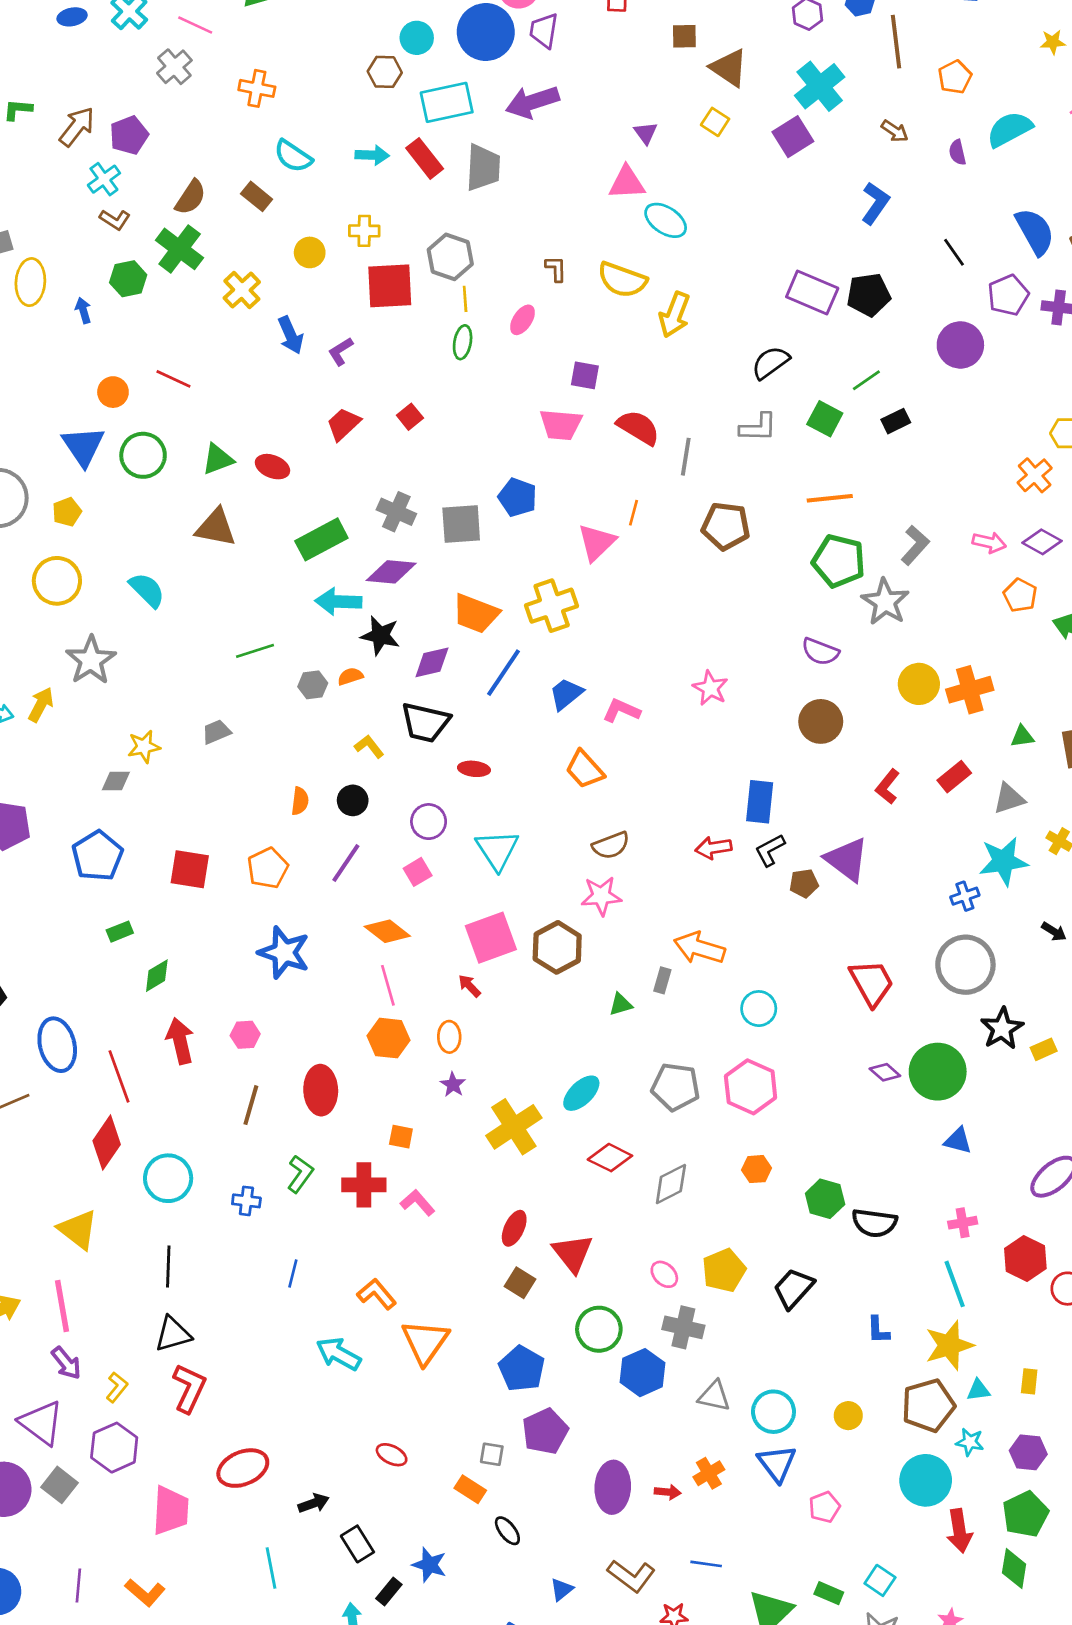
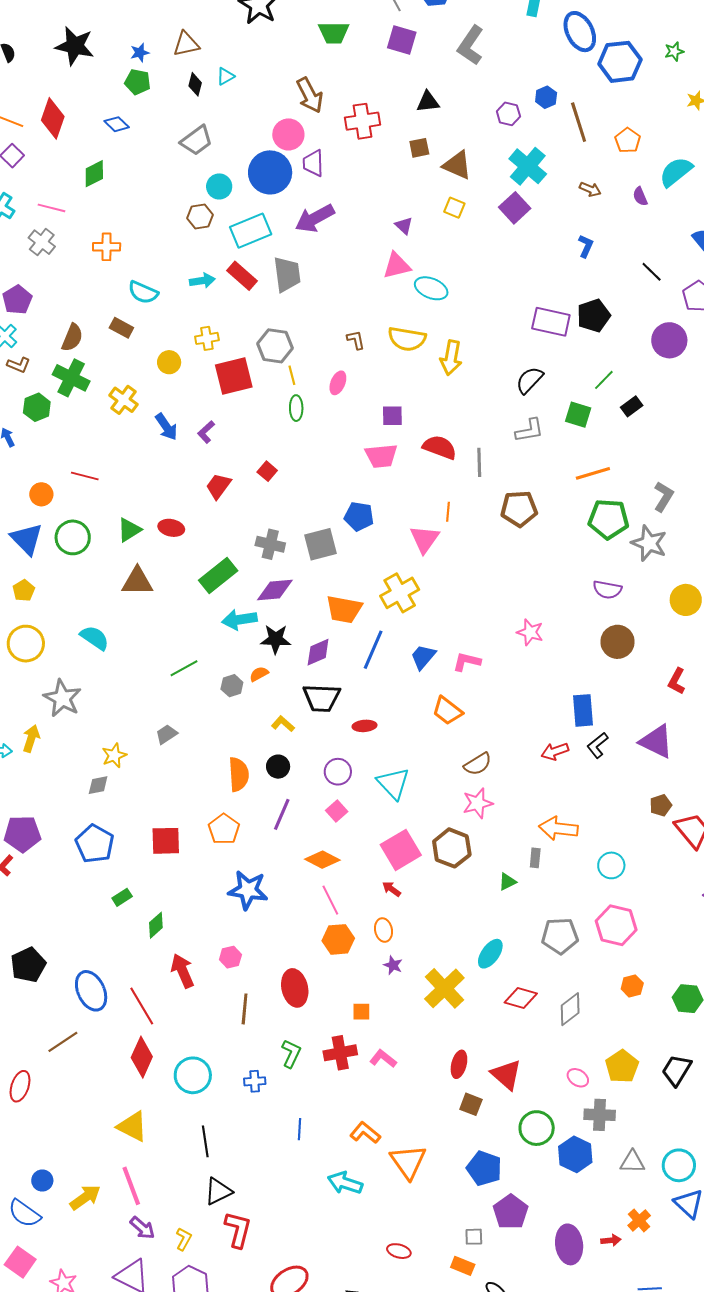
blue L-shape: (875, 203) -> (586, 246), size x0.7
orange semicircle: (300, 801) -> (239, 774), size x1.6
brown pentagon: (804, 883) -> (661, 805), moved

